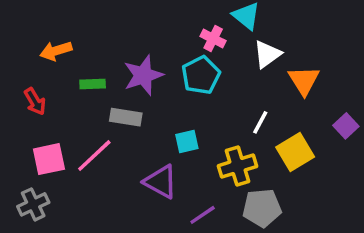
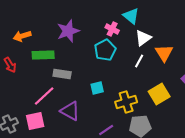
purple star: (143, 75) -> (68, 31), moved
green rectangle: (93, 84) -> (43, 55), size x1.5
white line: (260, 122) -> (139, 61), moved
pink square: (49, 159) -> (35, 121), moved
purple triangle: (161, 182) -> (70, 111), moved

